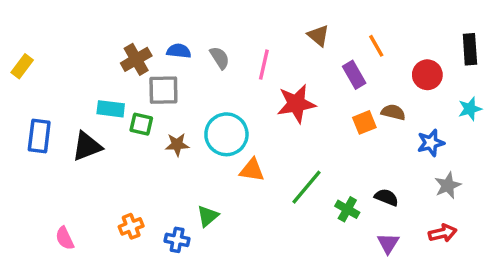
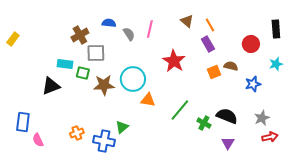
orange line: (376, 46) -> (210, 25), moved
blue semicircle: (179, 51) -> (109, 23), moved
pink line: (264, 65) -> (150, 29), moved
red star: (296, 104) -> (174, 61), turned -30
blue rectangle: (39, 136) -> (23, 122), moved
brown star: (177, 145) -> (104, 85), size x1.5
gray star: (448, 185) -> (262, 118), moved
black semicircle: (386, 197) -> (227, 116), size x1.5
red arrow: (443, 233) -> (270, 137), moved
blue cross: (177, 240) -> (104, 141), size x1.5

